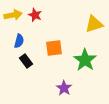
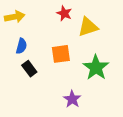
red star: (35, 15) -> (64, 13), moved
yellow triangle: (94, 24) -> (88, 27), moved

